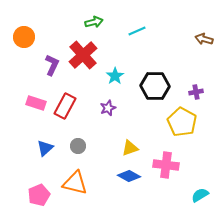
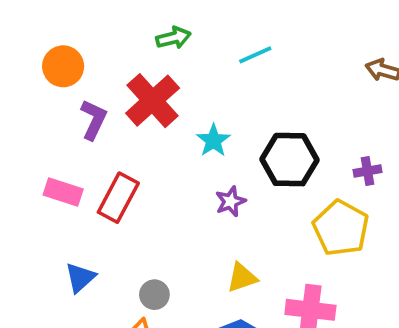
orange circle: (24, 37) -> (63, 66), moved
purple star: (108, 108) -> (231, 201), moved
gray circle: (78, 146) -> (154, 295), moved

